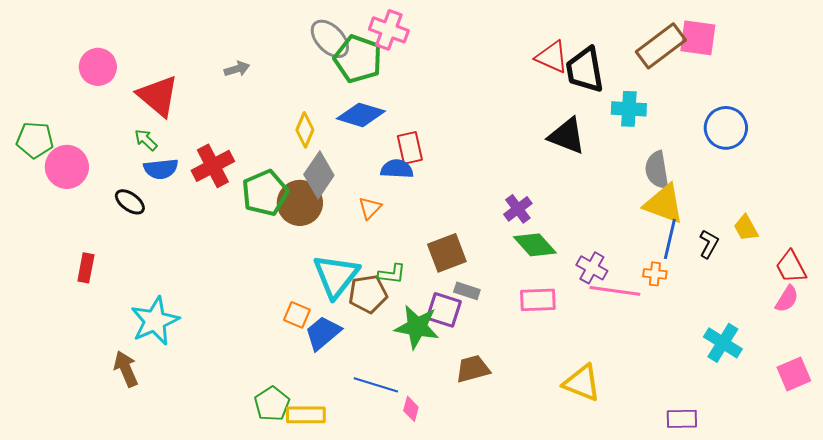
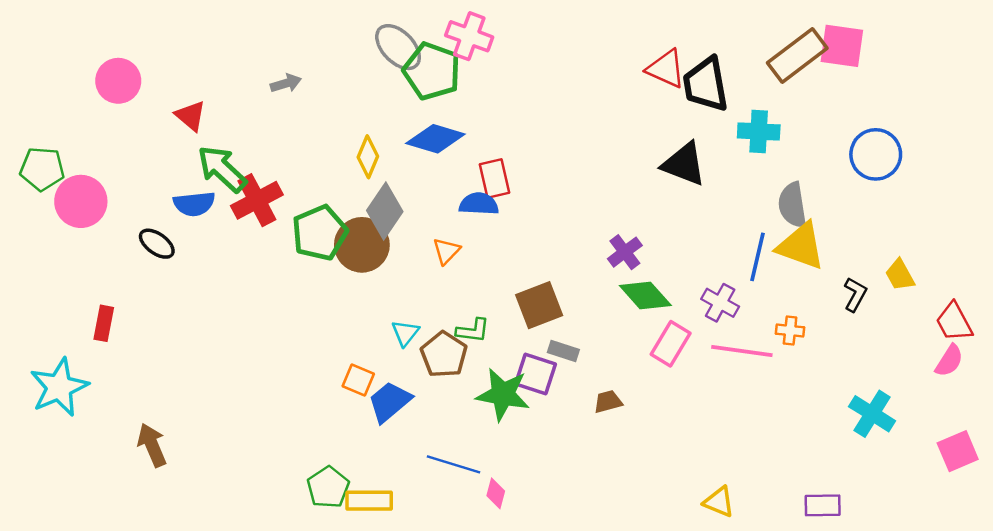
red triangle: (158, 96) -> (191, 116), size x0.6
green arrow: (146, 140) -> (222, 169), moved, size x1.8
blue line: (670, 239) -> (757, 257), moved
purple cross: (592, 268) -> (720, 303), moved
cyan triangle: (336, 276) -> (405, 333), size x0.5
brown pentagon: (368, 294) -> (444, 355), turned -30
pink rectangle: (538, 300) -> (671, 344), moved, turned -57
cyan star: (155, 321) -> (59, 387), moved
brown trapezoid: (473, 369) -> (608, 402), moved, size x0.7
yellow triangle: (582, 383) -> (719, 502), moved, size x0.7

